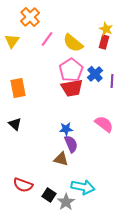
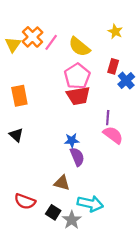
orange cross: (30, 17) -> (33, 37), moved
red rectangle: (104, 42) -> (113, 66), moved
blue cross: (95, 74) -> (126, 81), moved
purple line: (112, 81) -> (108, 118), moved
brown triangle: (61, 159) -> (62, 183), moved

